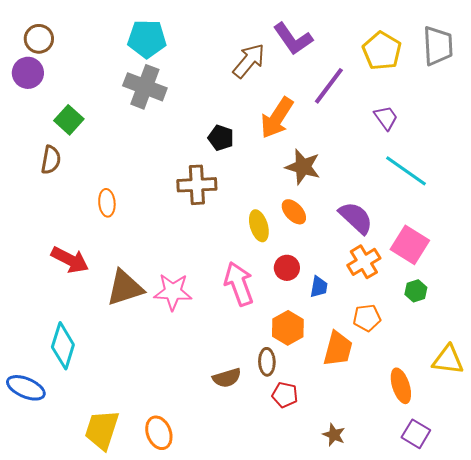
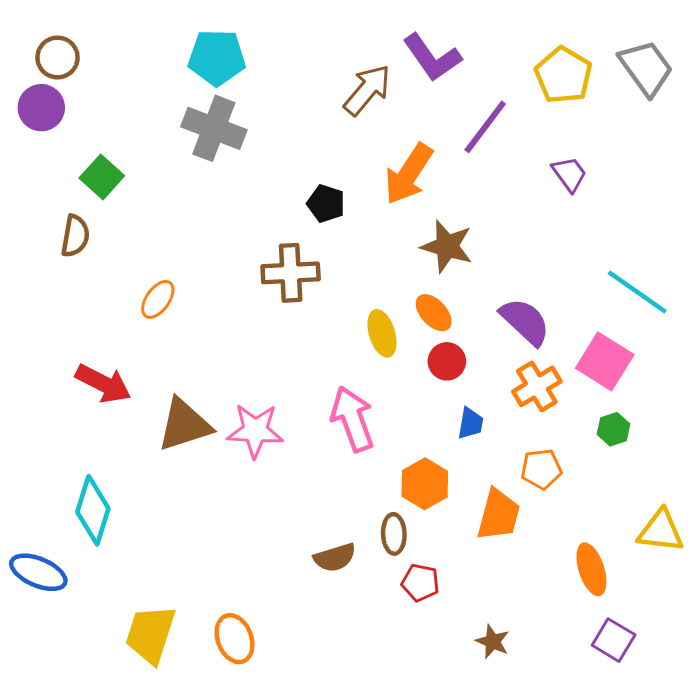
gray trapezoid: (438, 46) -> (646, 68), turned -33
cyan line: (406, 171) -> (637, 292), moved
orange ellipse: (107, 203) -> (158, 299), turned 40
red circle: (287, 268) -> (447, 361), moved

